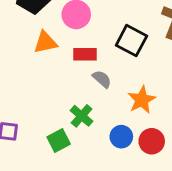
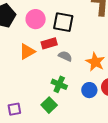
black square: (131, 41) -> (63, 22), moved
orange triangle: (45, 42) -> (27, 52), moved

